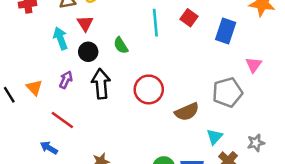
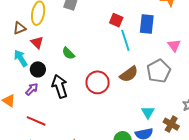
cyan line: (155, 23) -> (125, 40), moved
black circle: (88, 52) -> (38, 69), moved
purple arrow: (66, 80) -> (32, 89), turned 32
brown semicircle: (187, 112) -> (129, 74), moved
cyan triangle: (215, 137) -> (148, 112), moved

